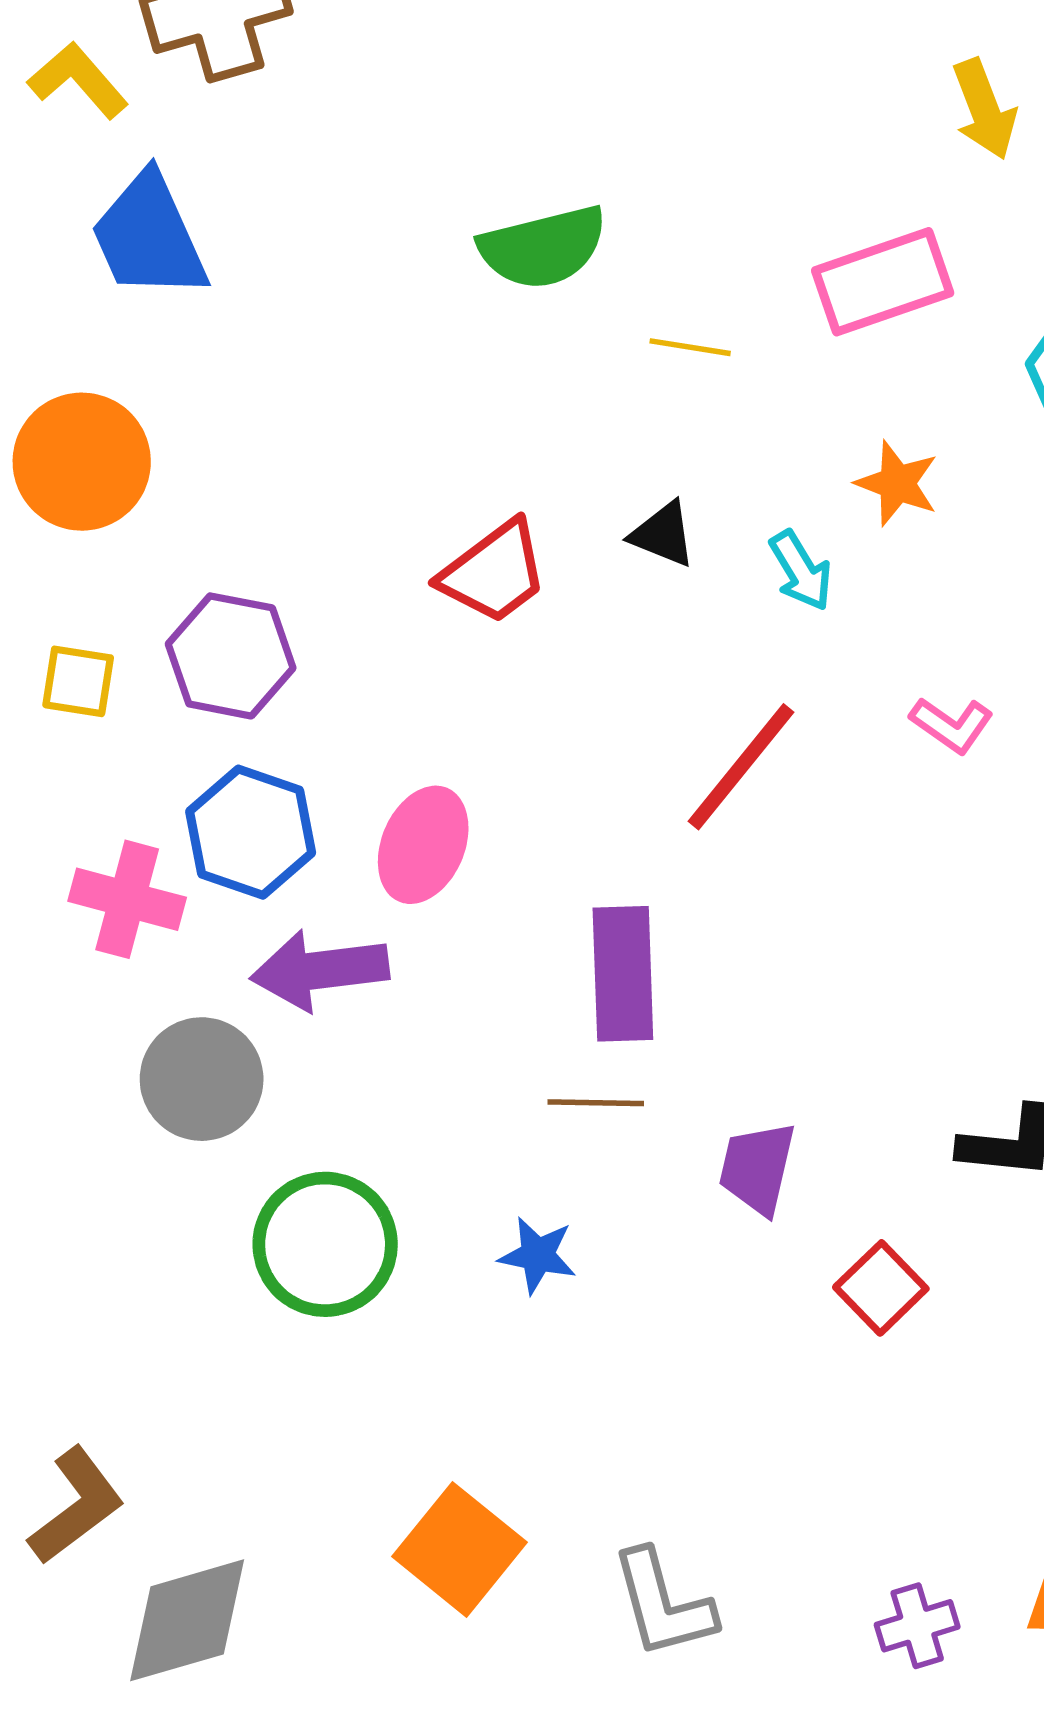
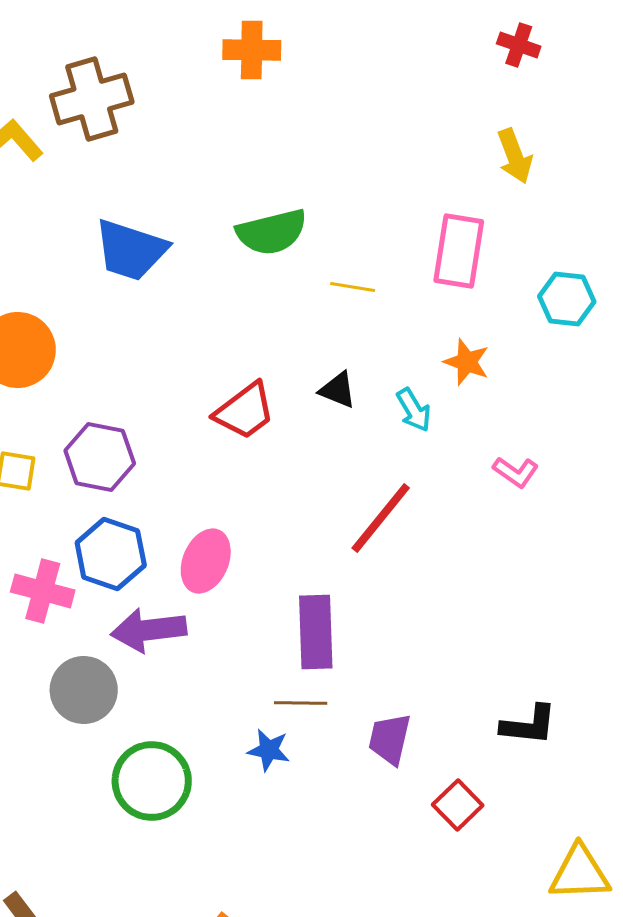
blue trapezoid: (149, 236) -> (131, 250), moved, turned -48
pink rectangle: (883, 282) -> (459, 251), turned -62
pink L-shape: (952, 725) -> (516, 472), moved
blue star: (538, 1255) -> (269, 750), moved

